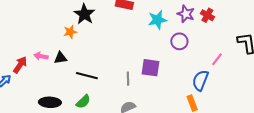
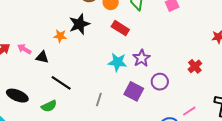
purple star: (186, 14) -> (142, 58), moved
cyan star: (157, 20) -> (117, 62), moved
purple square: (150, 68) -> (134, 91), moved

